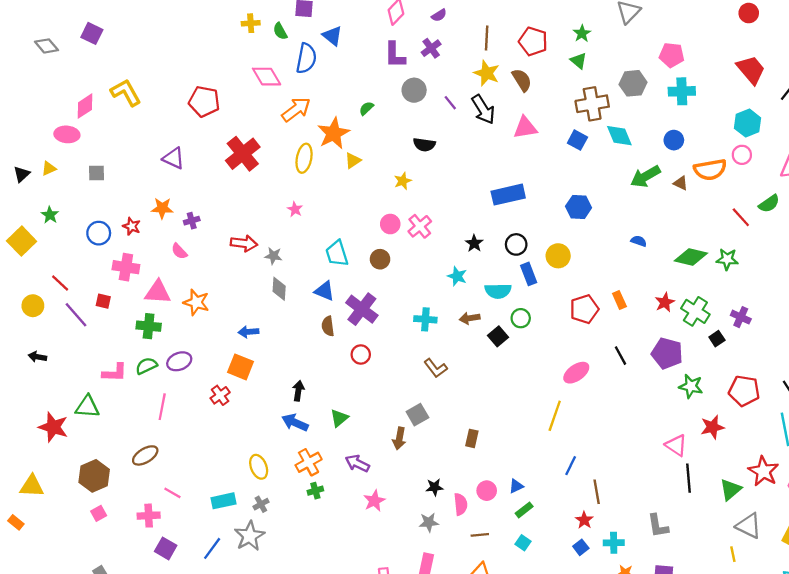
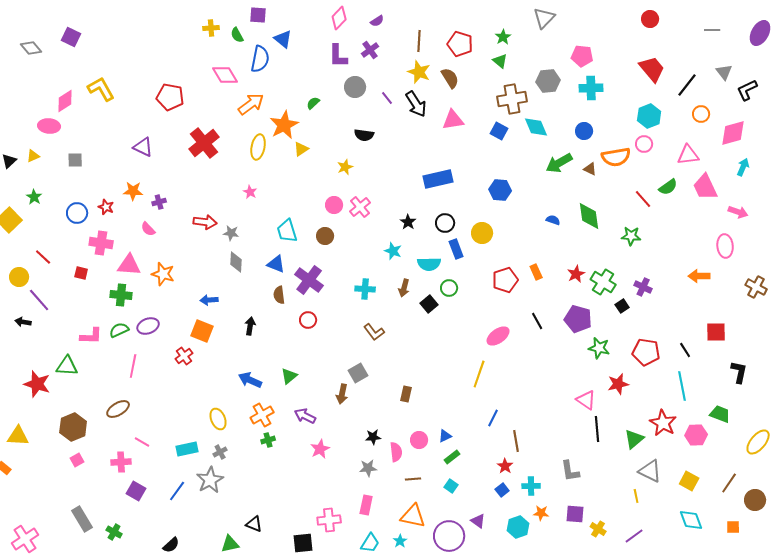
green diamond: (691, 257) -> (589, 216), moved, turned 68
purple line: (76, 315) -> (39, 300), moved
brown arrow: (470, 318) -> (404, 288), turned -66
black arrow: (298, 391) -> (250, 326), moved

